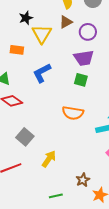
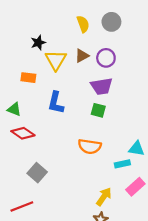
brown triangle: (66, 22) -> (82, 56), moved
blue L-shape: (42, 73) -> (56, 103), turned -50
yellow arrow: (49, 159) -> (104, 197), moved

